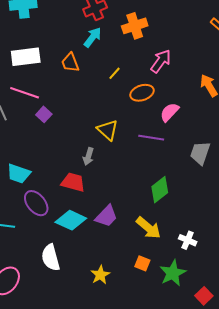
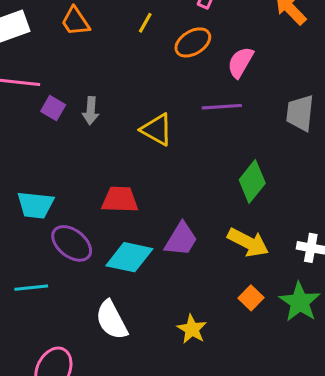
yellow triangle: (108, 130) -> (157, 130), moved
gray arrow: (88, 156) -> (91, 111), moved
orange square: (142, 263) -> (251, 298), turned 35

